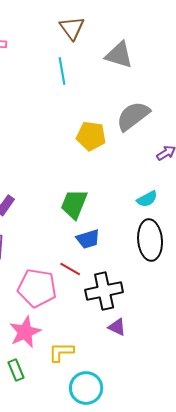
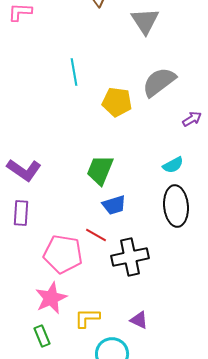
gray triangle: (119, 55) -> (145, 21), turned 40
cyan line: (62, 71) -> (74, 72), moved
purple triangle: (117, 327) -> (139, 320), moved

